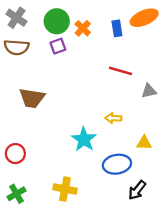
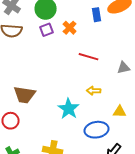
orange cross: (83, 28) -> (70, 28), moved
red line: (120, 71) -> (89, 57), moved
brown trapezoid: (32, 98) -> (25, 95), moved

